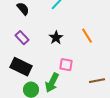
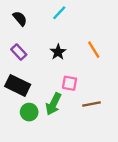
brown line: (97, 81) -> (92, 104), moved

